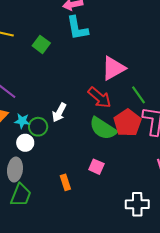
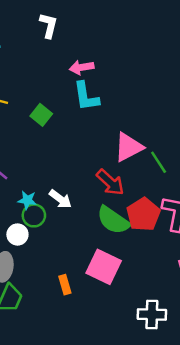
green line: (139, 95) -> (159, 162), moved
white arrow: (59, 113) -> (60, 199), turned -84
cyan star: (22, 121) -> (27, 200), moved
pink square: (96, 167) -> (104, 267), size x1.8

